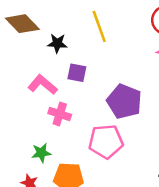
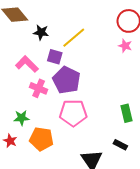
yellow line: (99, 26) -> (74, 38), moved, turned 65
purple pentagon: (124, 101) -> (66, 80), moved

